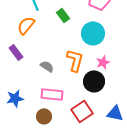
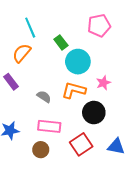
cyan circle: (93, 33) -> (78, 62), moved
orange L-shape: (75, 60) -> (74, 90), turned -90
pink star: (103, 62) -> (103, 83), moved

